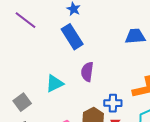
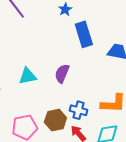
blue rectangle: (72, 37) -> (84, 34), moved

